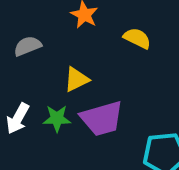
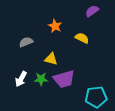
yellow triangle: (76, 79) -> (51, 59), turned 40

